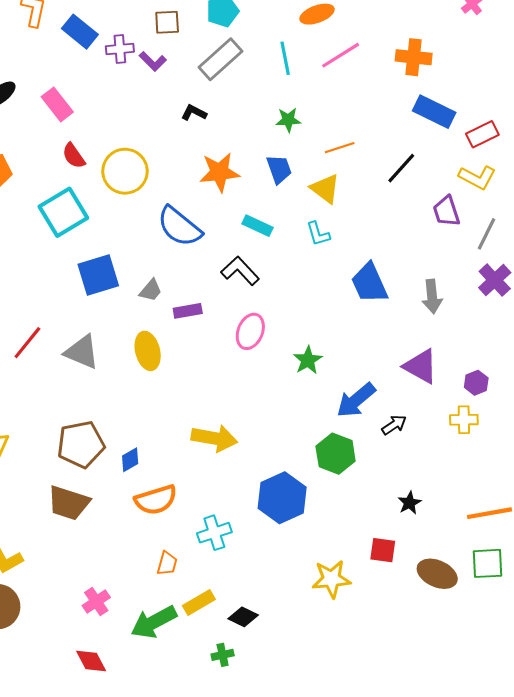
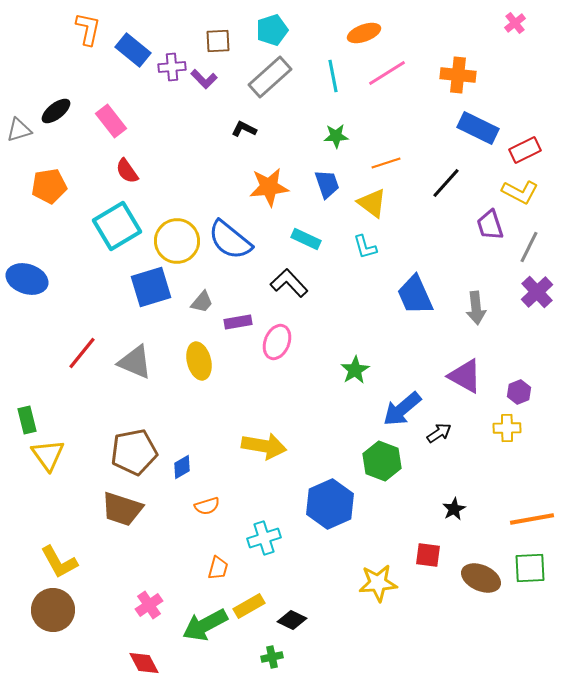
yellow circle: (125, 171) -> (177, 241), moved
pink ellipse: (250, 331) -> (277, 342), moved
orange semicircle: (156, 500) -> (207, 506), size x0.6

